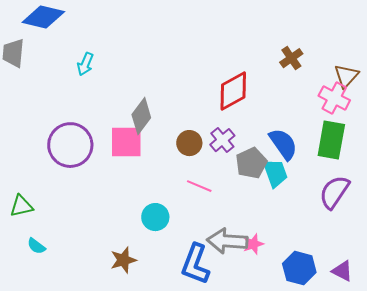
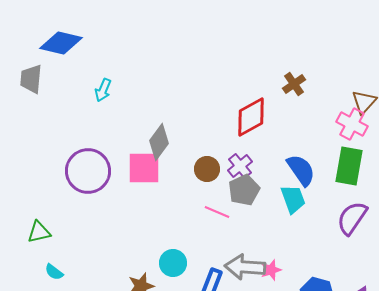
brown cross: (291, 58) -> (294, 84), moved
gray pentagon: (251, 163) -> (244, 190), moved
cyan circle: (155, 217) -> (173, 263), moved

